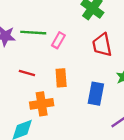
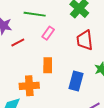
green line: (33, 33) -> (35, 14), moved
red line: (27, 73) -> (18, 43), moved, turned -48

